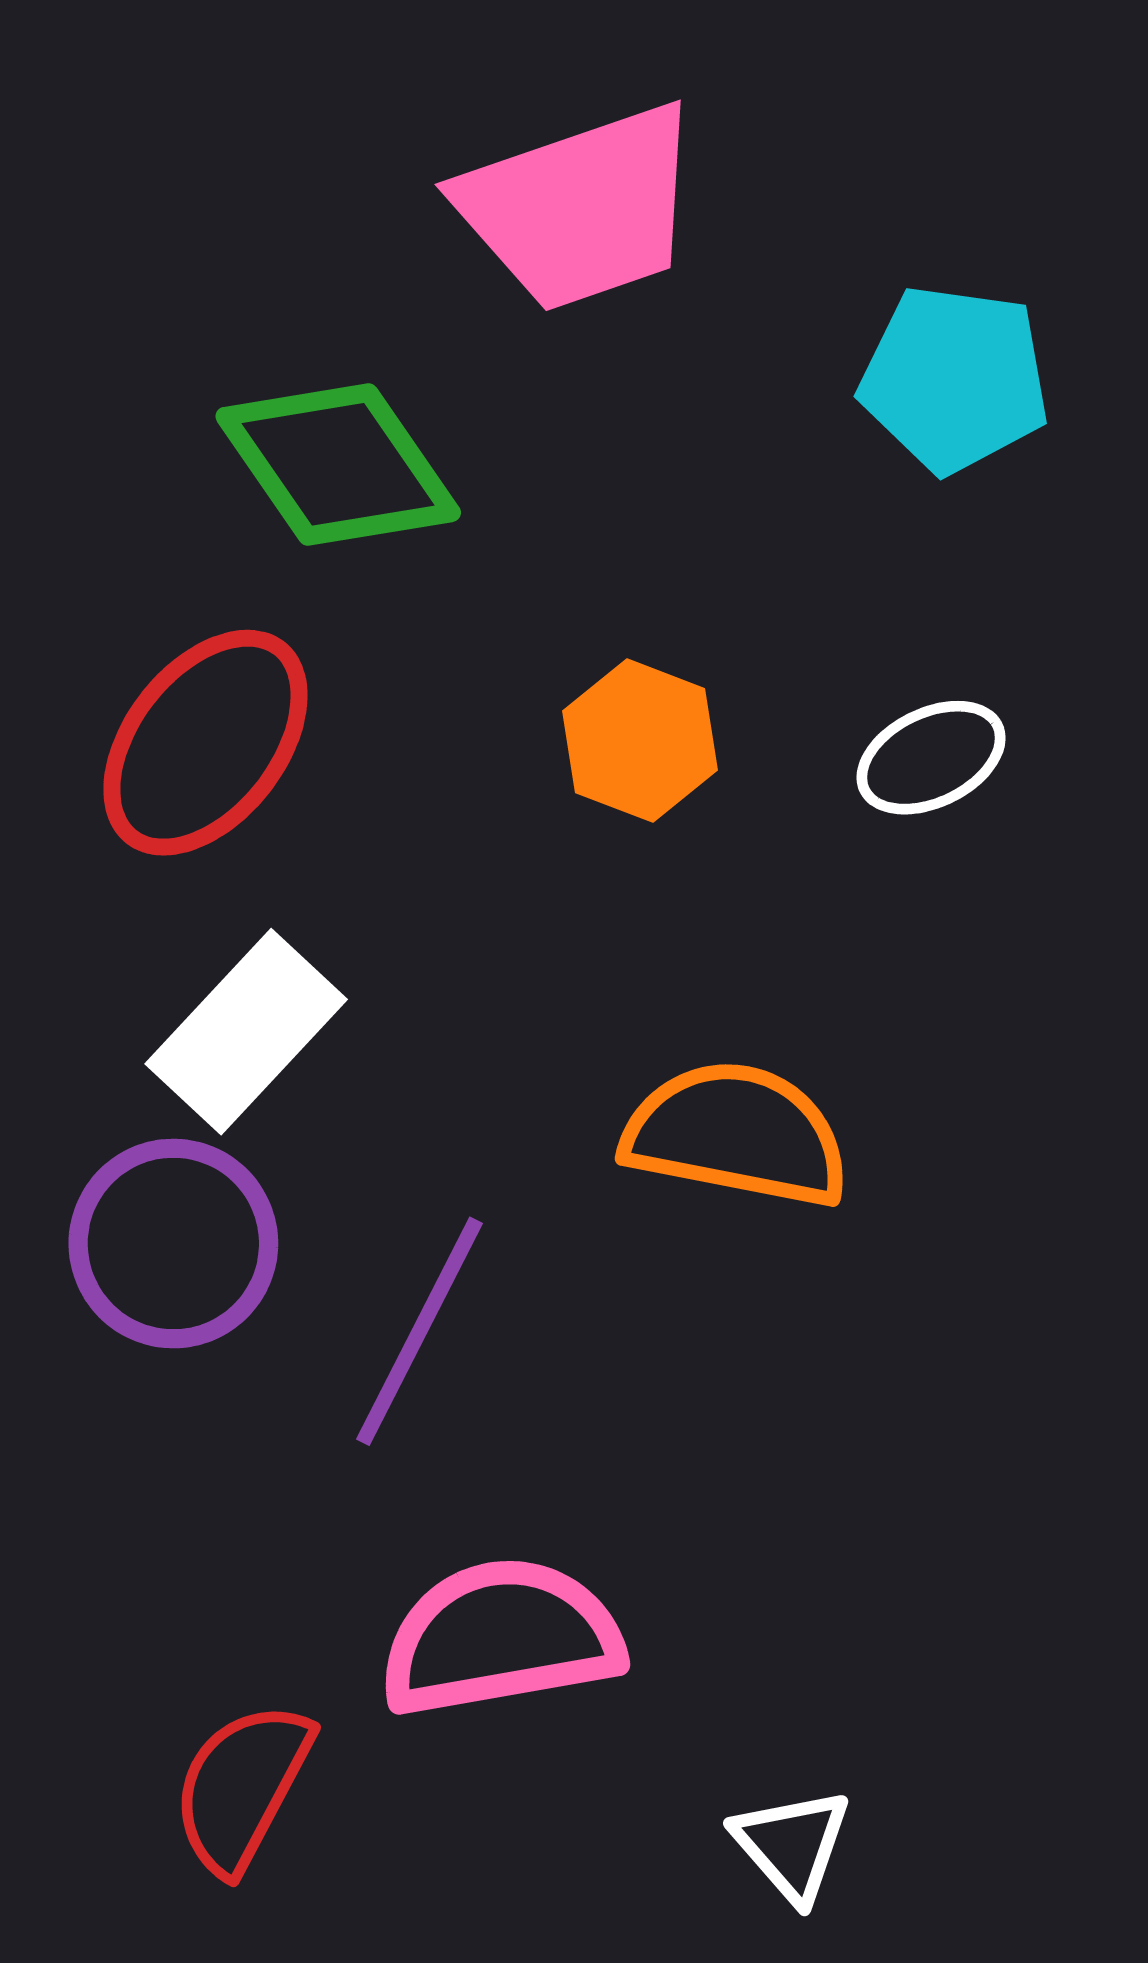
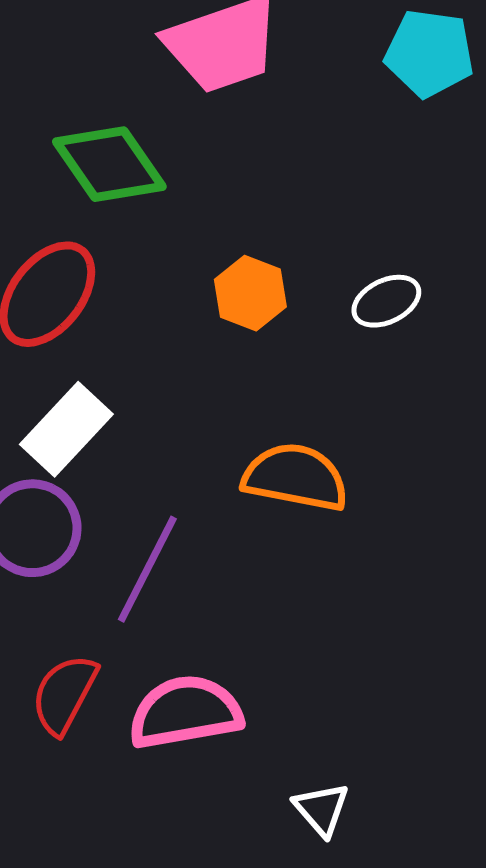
cyan pentagon: (955, 379) -> (429, 53), moved
red semicircle: (242, 1787) -> (64, 694), moved

